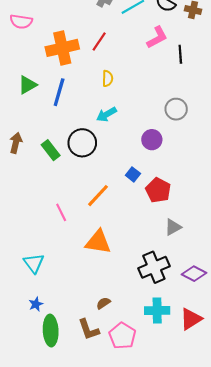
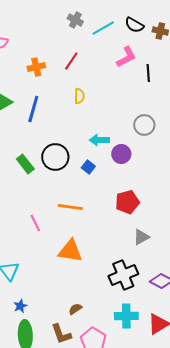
orange cross: (62, 48) -> (36, 67), size x0.6
cyan arrow: (107, 114) -> (99, 140), moved, turned 30
blue square: (133, 174) -> (88, 167), moved
red pentagon: (158, 190) -> (127, 202), turned 30
orange line: (98, 196) -> (70, 207), turned 55
blue star: (36, 304) -> (20, 306), moved

